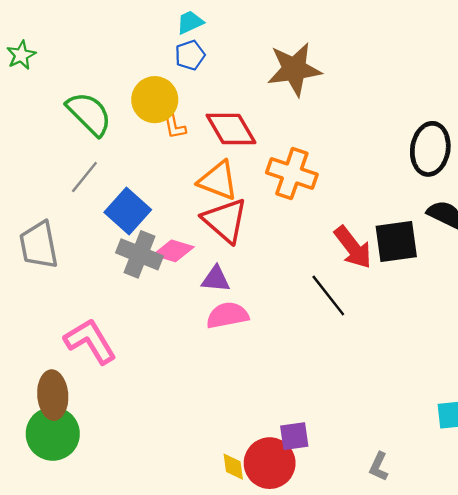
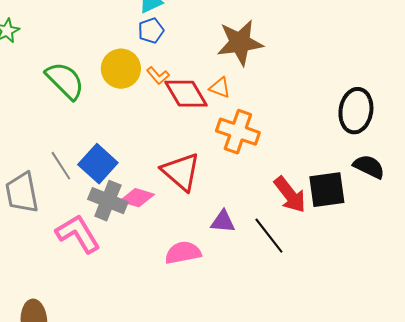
orange L-shape: (175, 127) -> (158, 76), moved, turned -30
gray line: (84, 177) -> (61, 166), moved, turned -72
orange triangle: (218, 181) -> (220, 88), moved, size x0.6
purple triangle: (216, 279) -> (223, 222), moved
pink L-shape: (90, 341) -> (78, 234), moved

